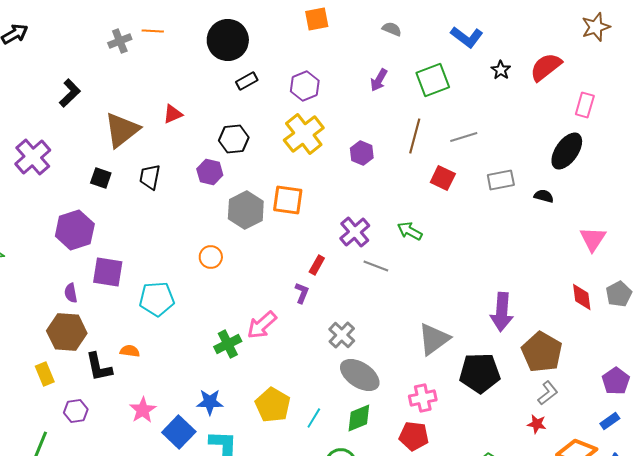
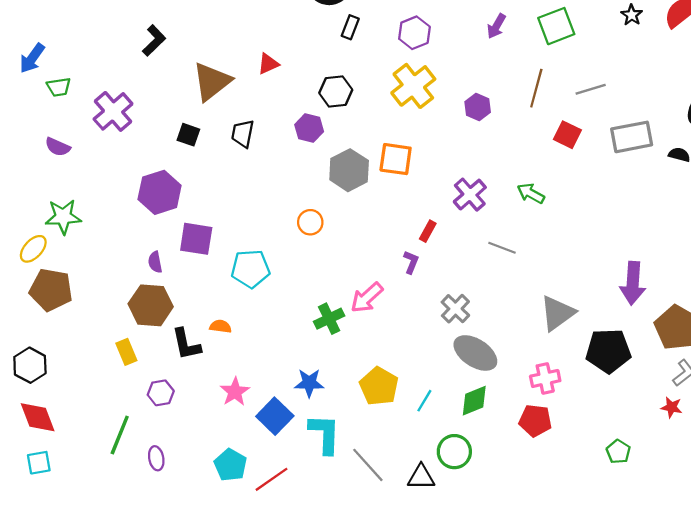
black rectangle: (247, 81) -> (350, 27), turned -40
gray rectangle: (501, 180) -> (632, 137), size x1.4
gray line: (376, 266) -> (502, 248), moved

